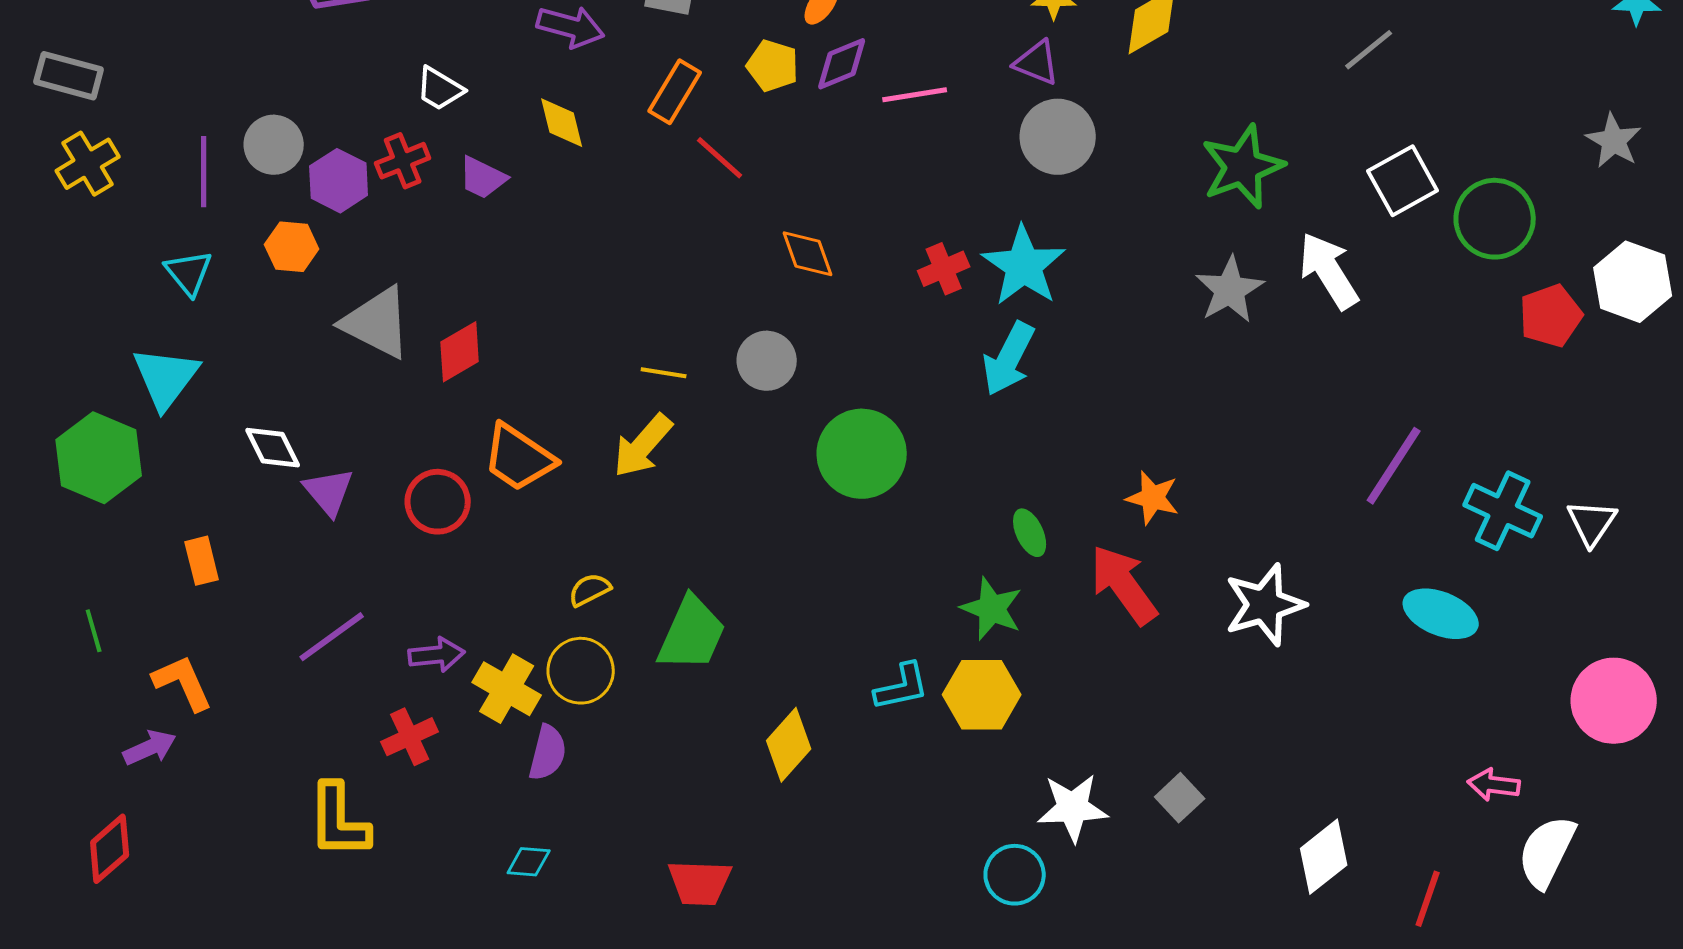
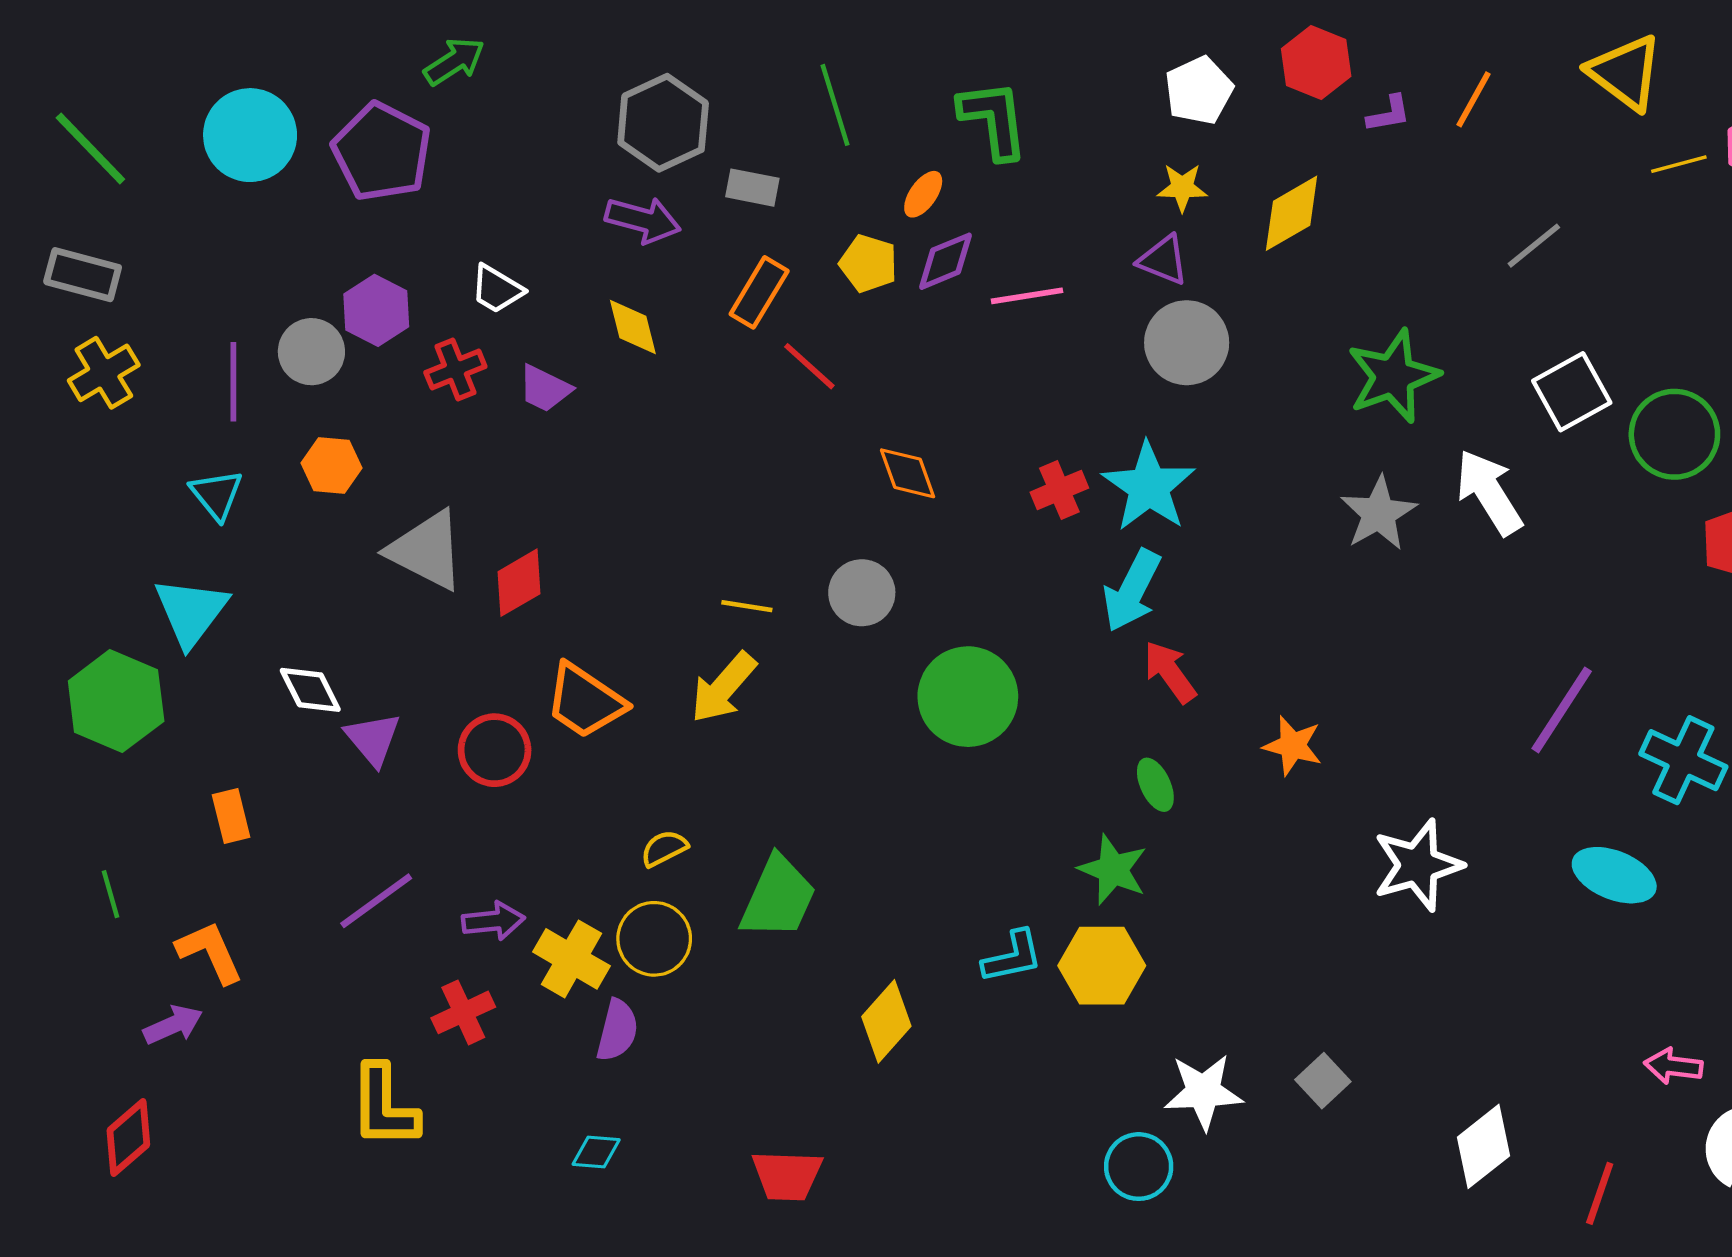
purple hexagon: (339, 181) -> (376, 310), moved
red arrow: (1124, 585) -> (1170, 672), moved, size x0.7

